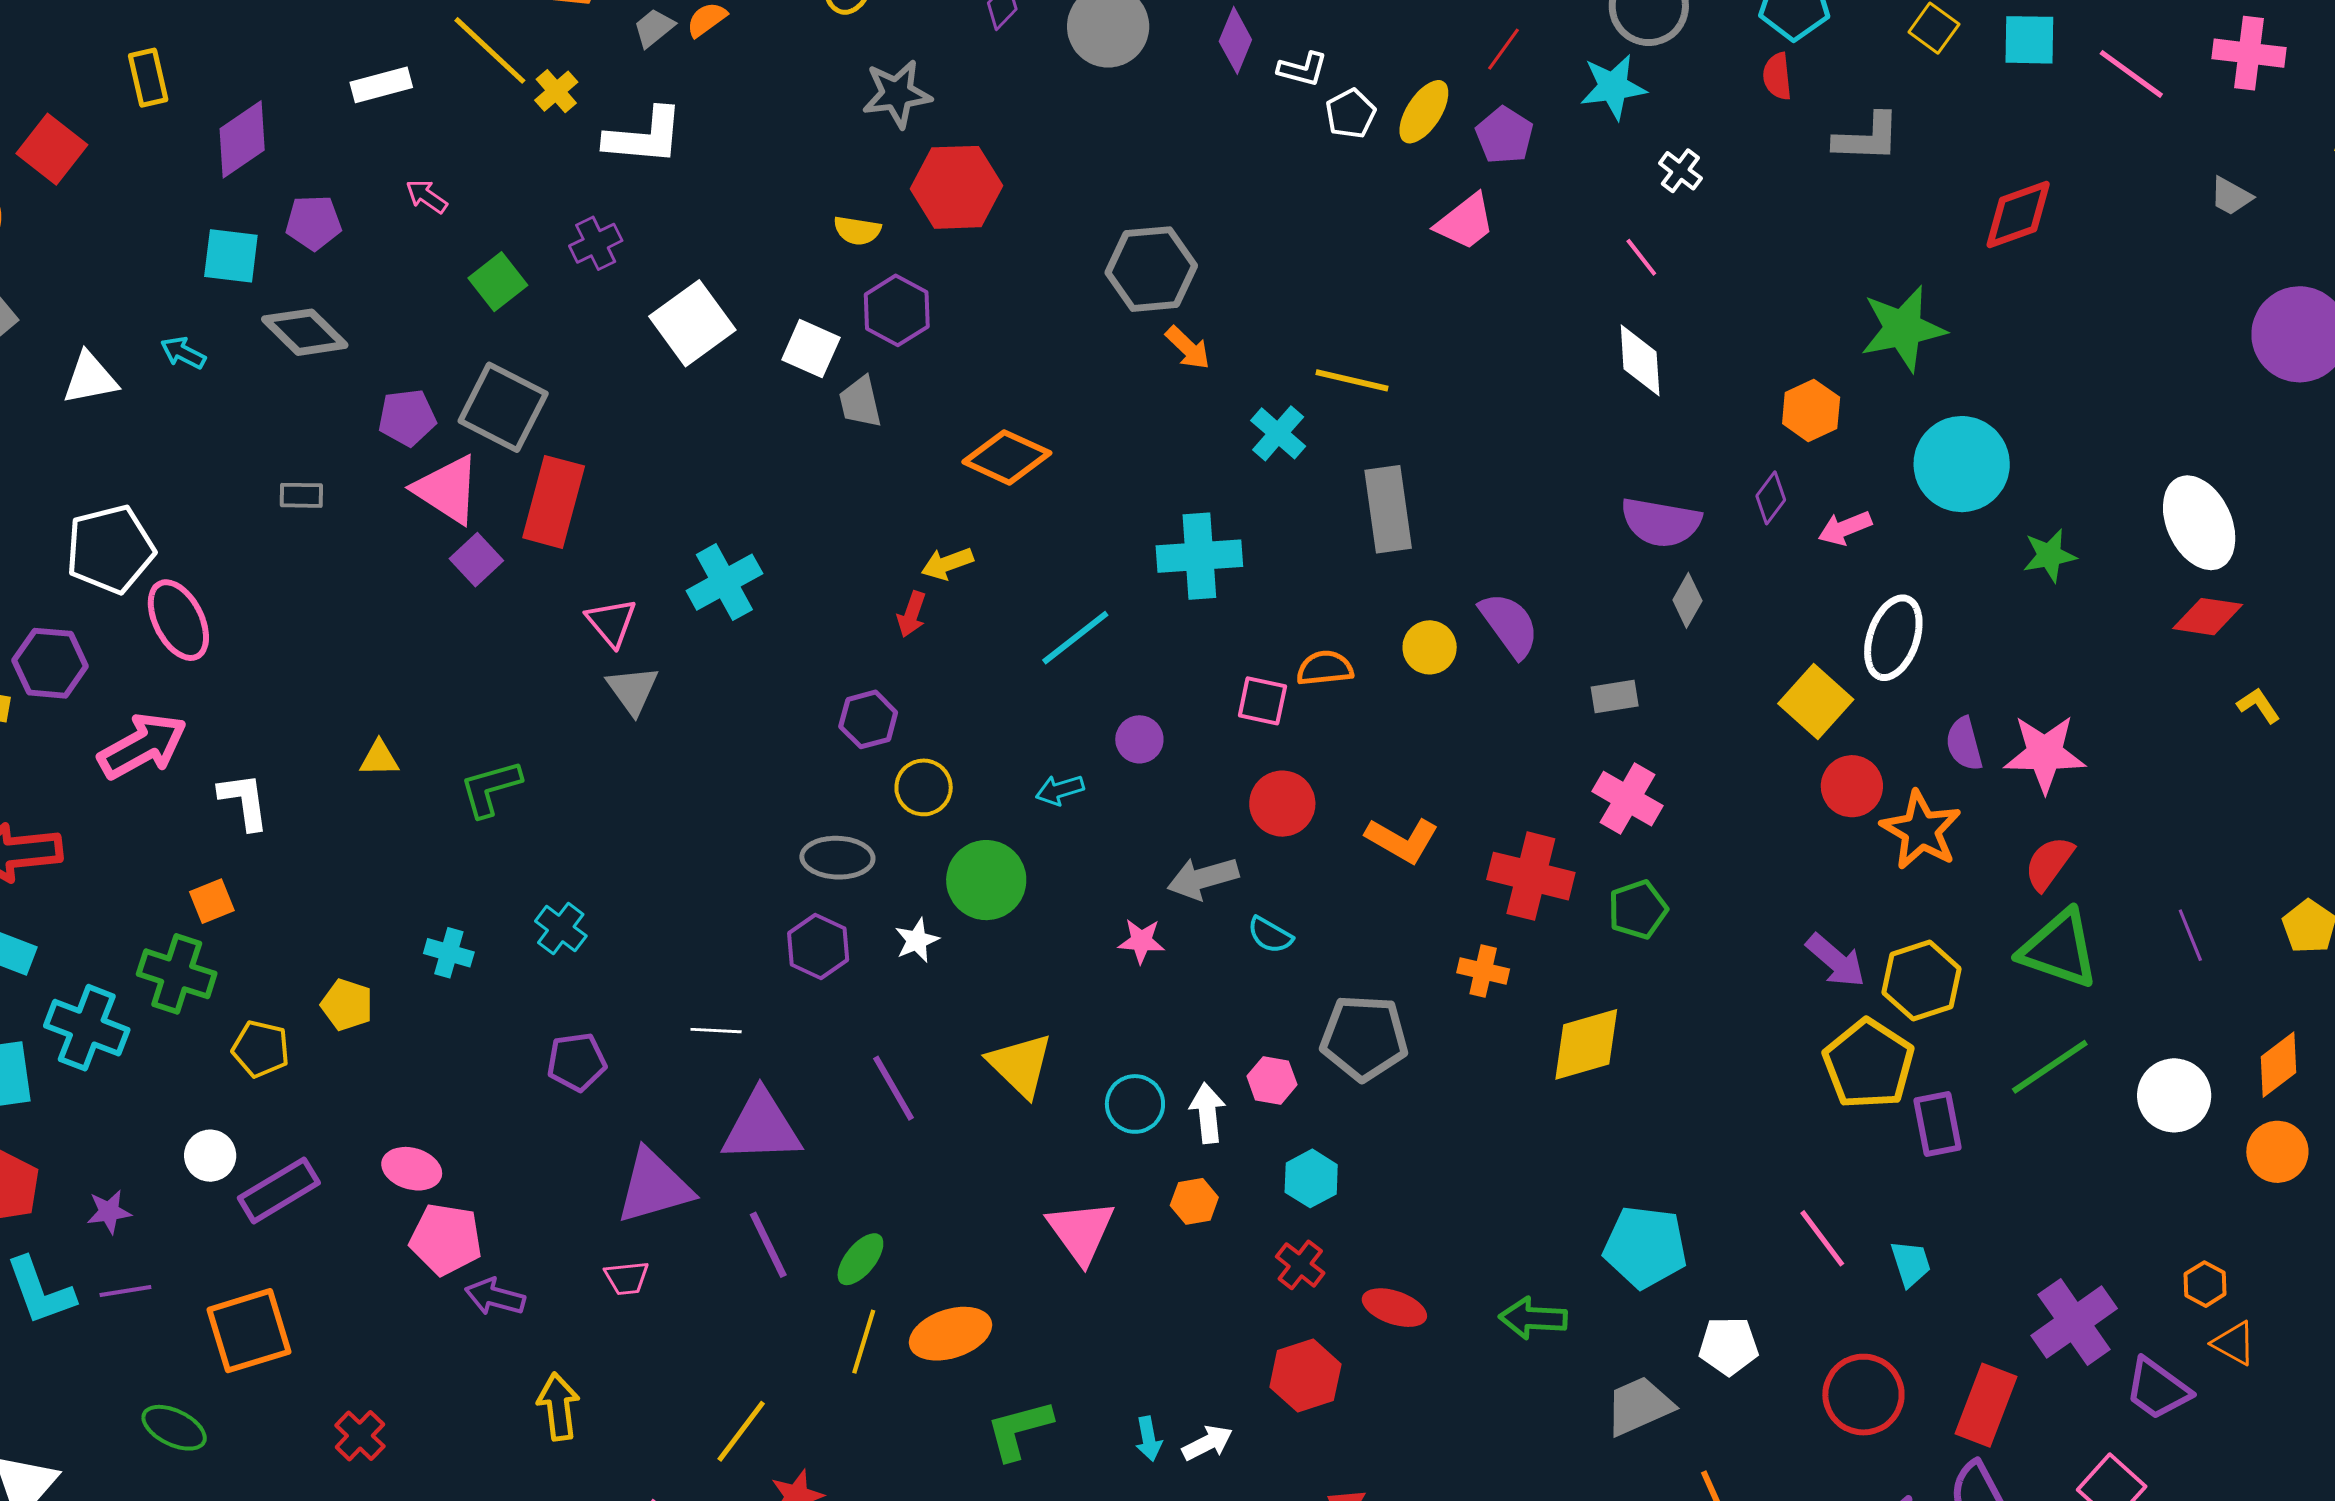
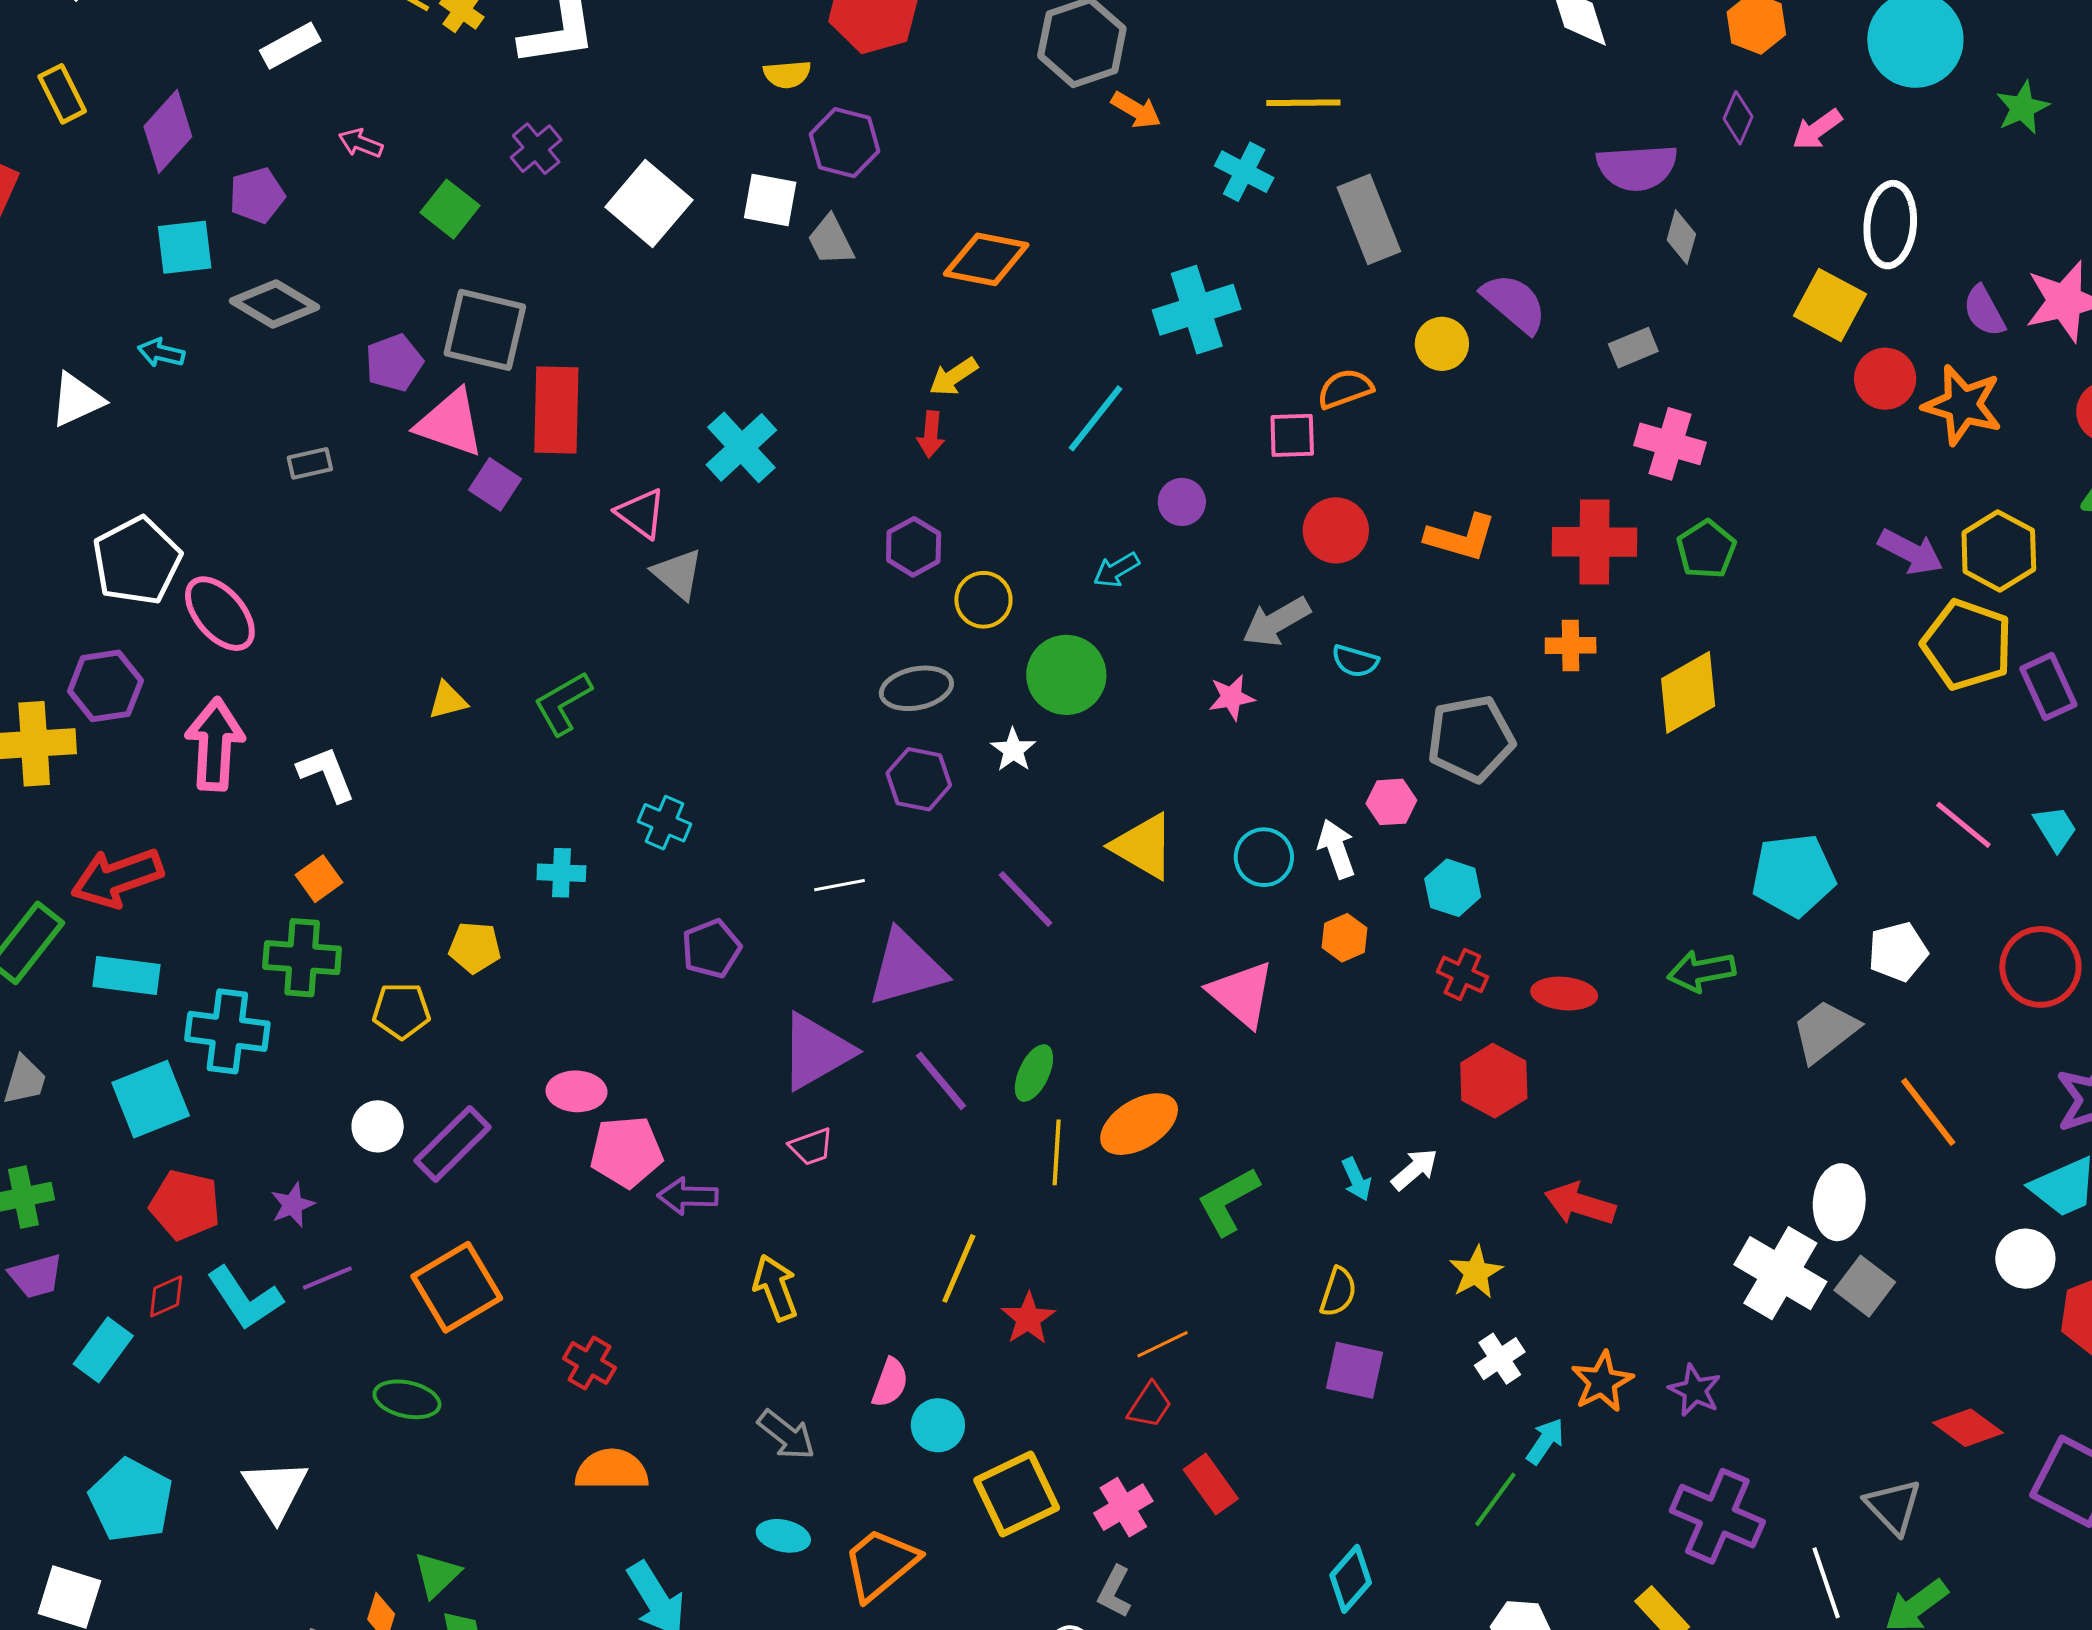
pink arrow: (143, 746) -> (215, 744), turned -44

